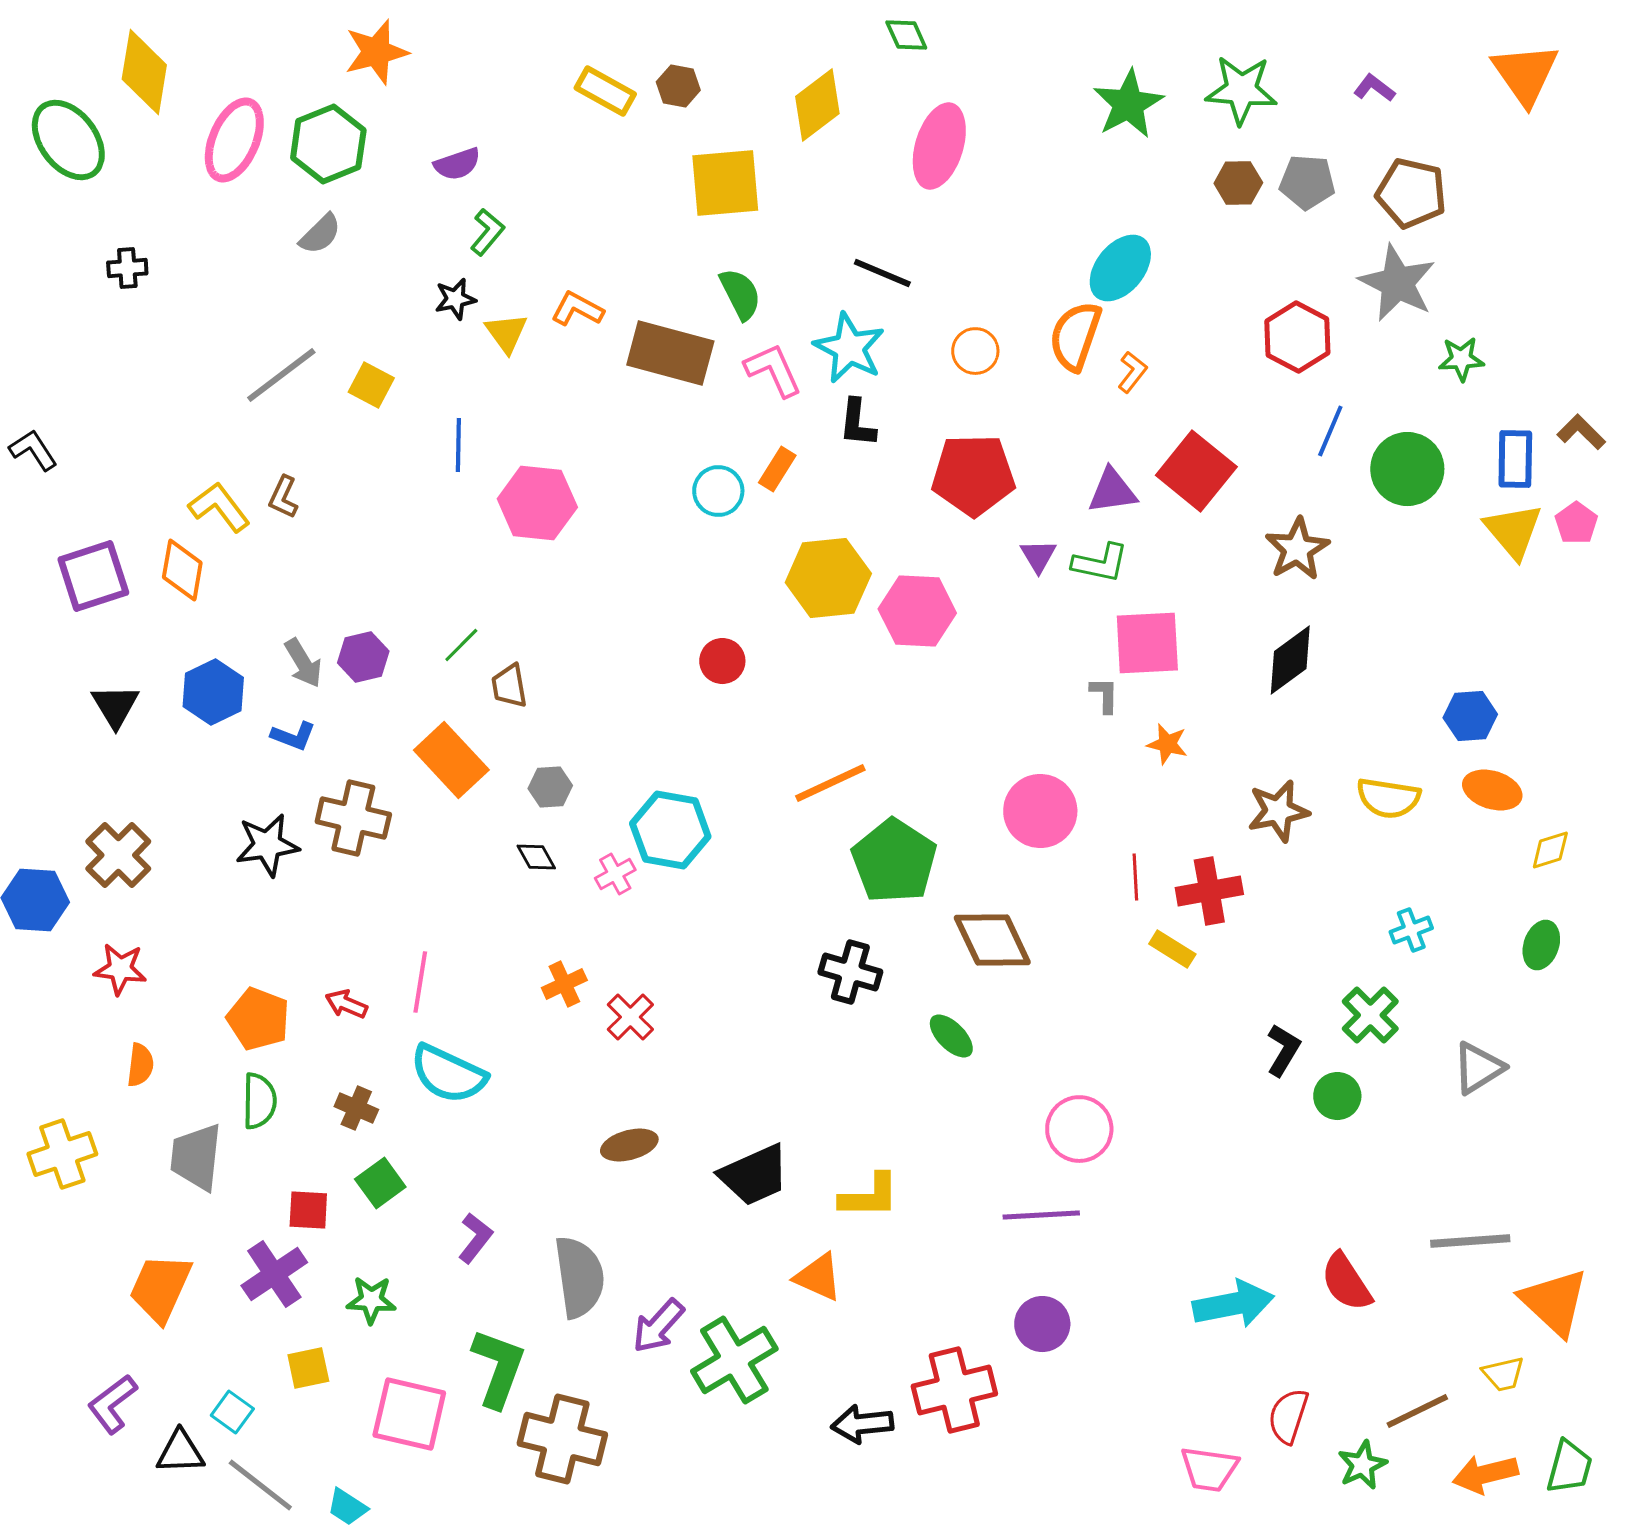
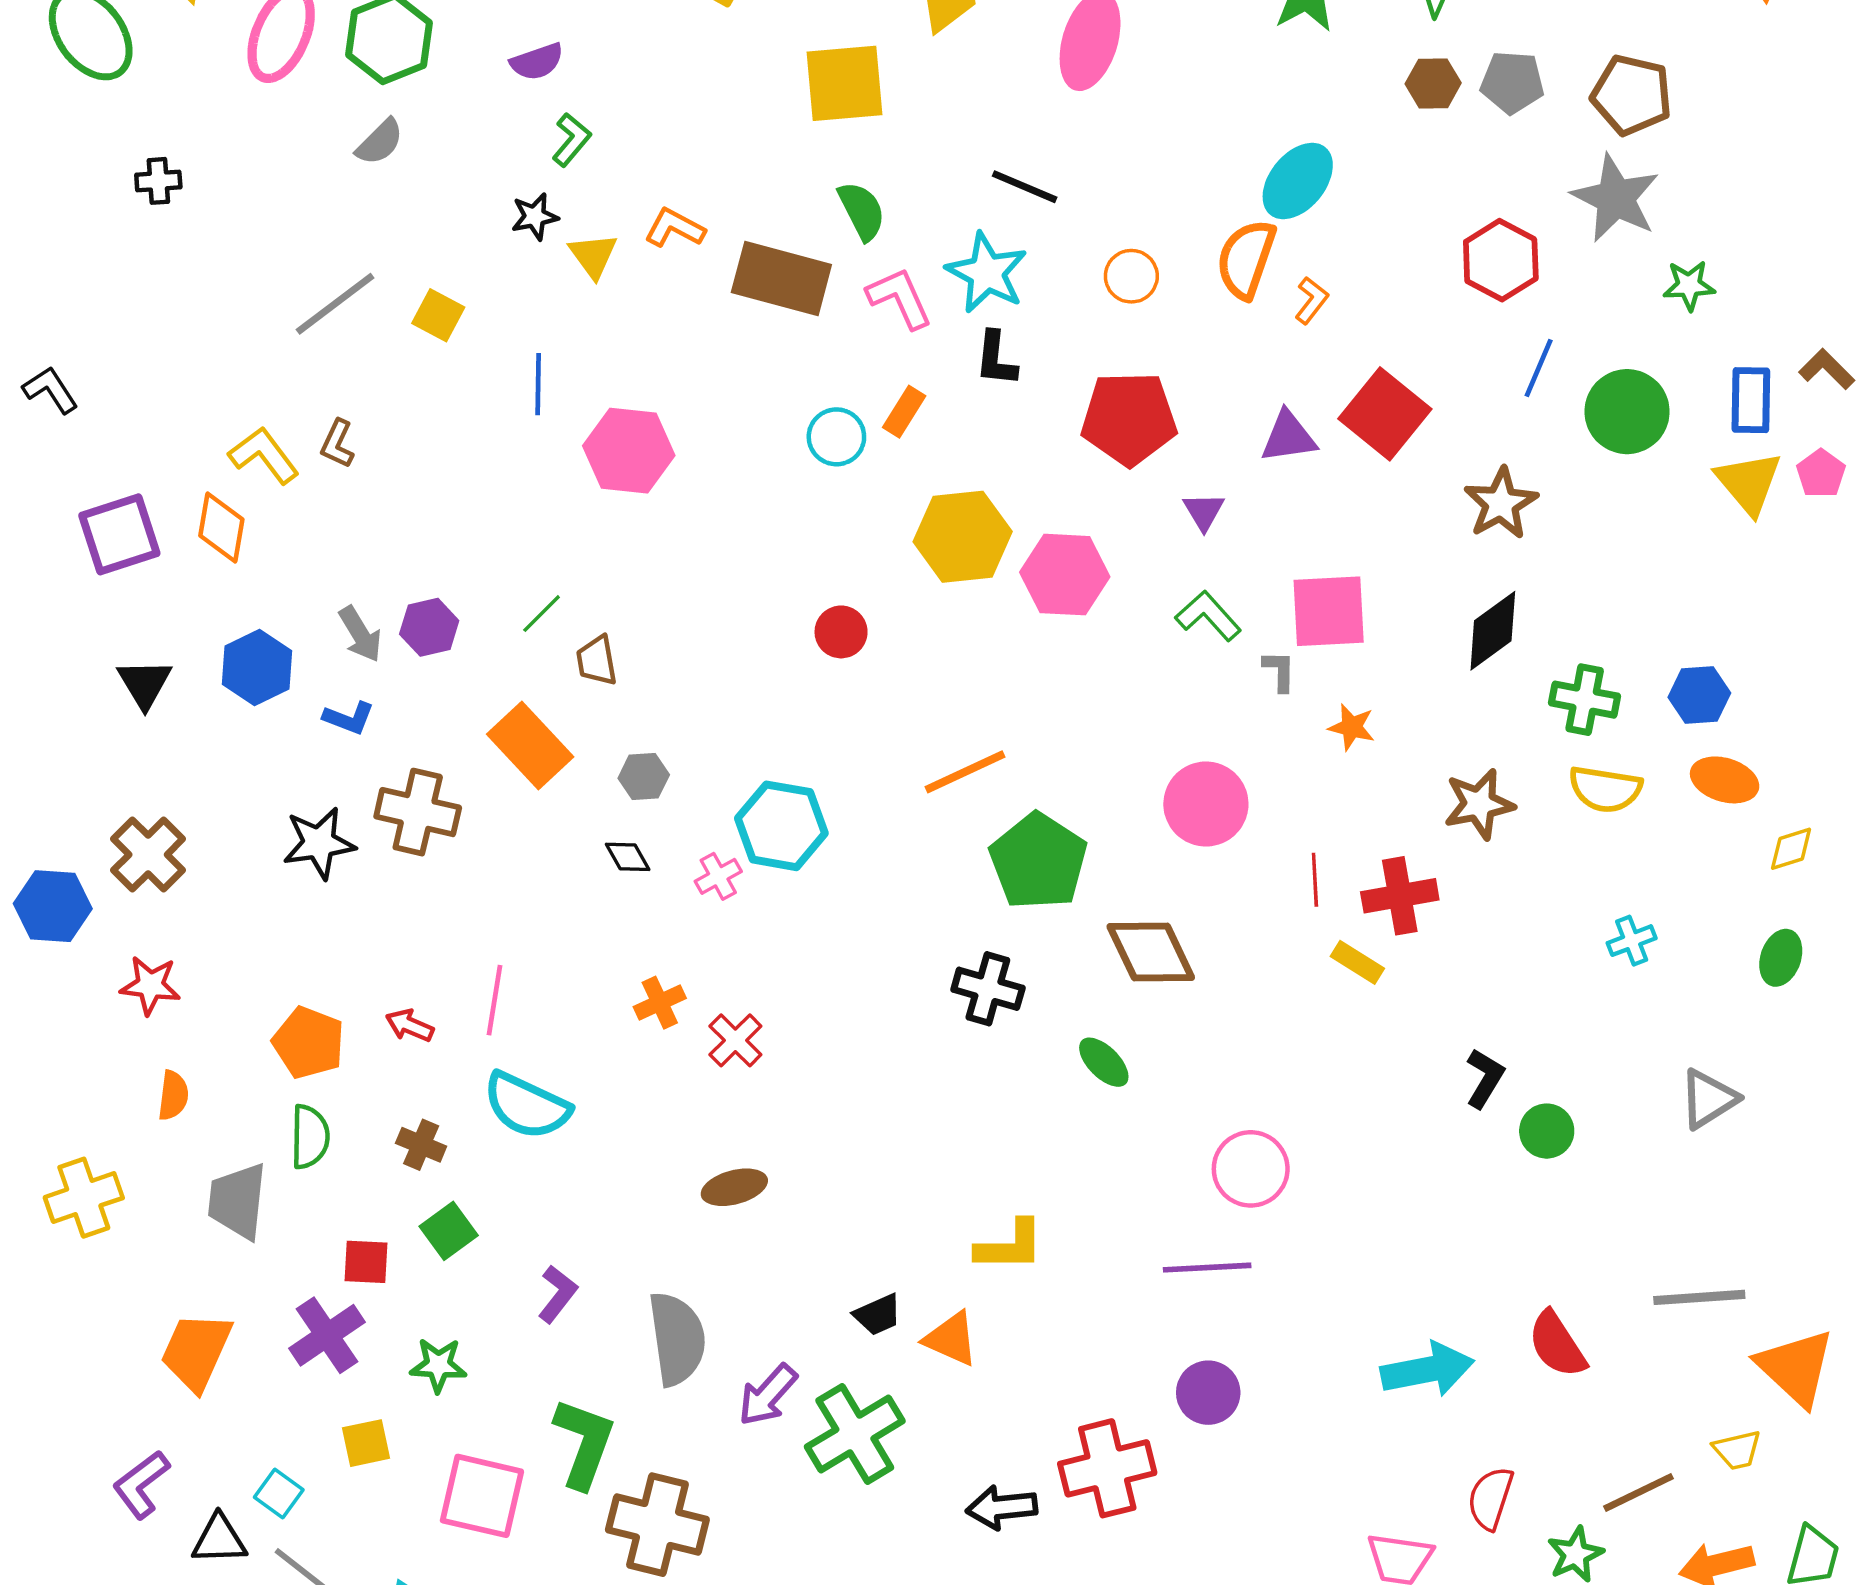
green L-shape: (1100, 563) -> (1208, 616), moved, turned -144
green cross: (1370, 1015) -> (1585, 700), moved, turned -34
black trapezoid: (754, 1175) -> (878, 1315), moved, size x0.6

